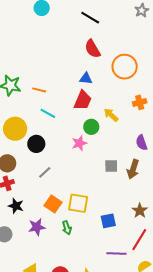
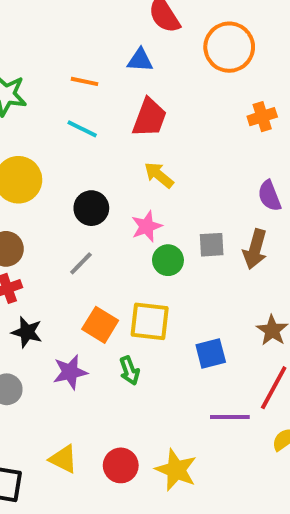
blue triangle: (86, 78) -> (140, 60), moved
orange line: (39, 90) -> (85, 81), moved
cyan line: (48, 113) -> (82, 129), moved
yellow arrow: (111, 115) -> (159, 175), moved
green circle: (91, 127) -> (168, 260), moved
pink star: (79, 143) -> (147, 226), moved
black circle: (36, 144) -> (91, 208), moved

